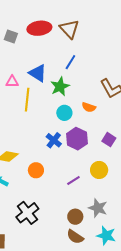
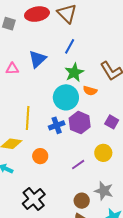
blue triangle: (38, 73) -> (37, 59), turned 48
green star: (60, 87) -> (74, 73), moved
yellow line: (27, 100) -> (28, 118), moved
cyan circle: (64, 113) -> (66, 97), size x1.6
blue cross: (54, 140) -> (57, 125), turned 35

